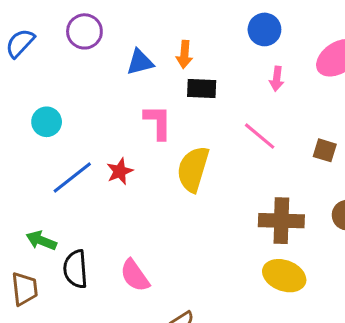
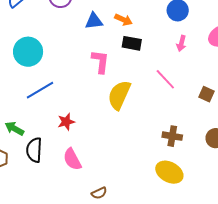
orange arrow: (184, 54) -> (123, 20), turned -78
cyan circle: (47, 122) -> (28, 52), size x1.5
red star: (120, 171) -> (66, 122), moved
brown cross: (281, 221) -> (172, 136), size x0.7

